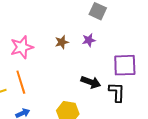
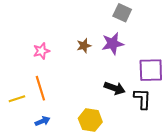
purple star: (89, 40) -> (113, 44), size x1.5
pink star: (22, 47) -> (41, 51), size x0.7

